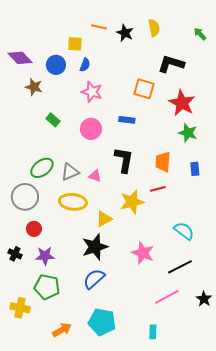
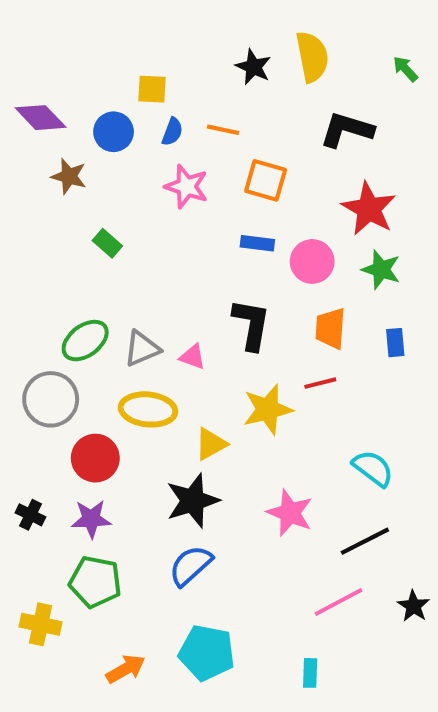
orange line: (99, 27) -> (223, 130), moved
yellow semicircle: (154, 28) -> (312, 57), size x1.4
orange square: (144, 89) -> (266, 180), moved
pink circle: (91, 129) -> (312, 261), moved
red circle: (34, 229) -> (95, 458), moved, size x1.5

